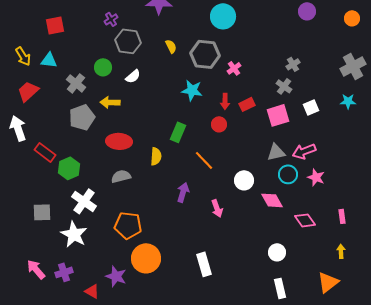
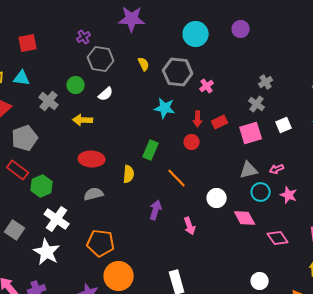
purple circle: (307, 11) -> (241, 29), moved
gray pentagon: (82, 117) -> (25, 138), moved
pink arrow: (304, 151) -> (277, 169), size x0.6
gray square: (42, 212) -> (15, 230), turned 36
white circle: (277, 252) -> (260, 281), moved

